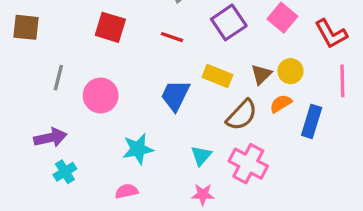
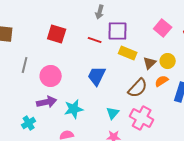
purple square: (229, 22) -> (118, 31), moved, turned 35
yellow rectangle: (217, 76) -> (128, 53), moved
purple arrow: (50, 138) -> (47, 102), moved

